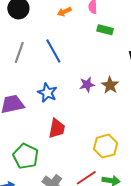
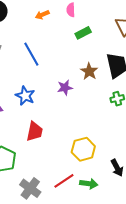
green rectangle: (105, 30) -> (83, 33), turned -42
brown star: (110, 85) -> (89, 71), moved

